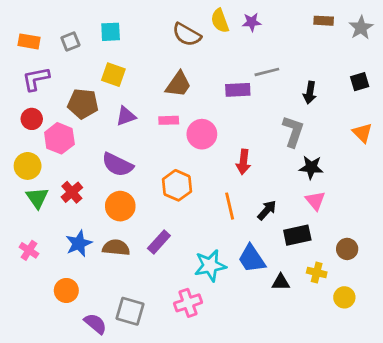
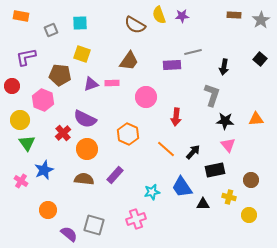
orange rectangle: (29, 41) -> (21, 16), moved
black square: (360, 82) -> (260, 59), turned -32
red circle: (32, 119) -> (12, 86), moved
pink rectangle: (169, 120) -> (112, 83), moved
orange triangle: (362, 133) -> (256, 119), moved, turned -49
red cross: (72, 192) -> (63, 133), moved
orange line: (230, 206) -> (166, 149), turned -36
blue star: (79, 243) -> (44, 170), moved
cyan star: (210, 266) -> (152, 192), size x0.7

